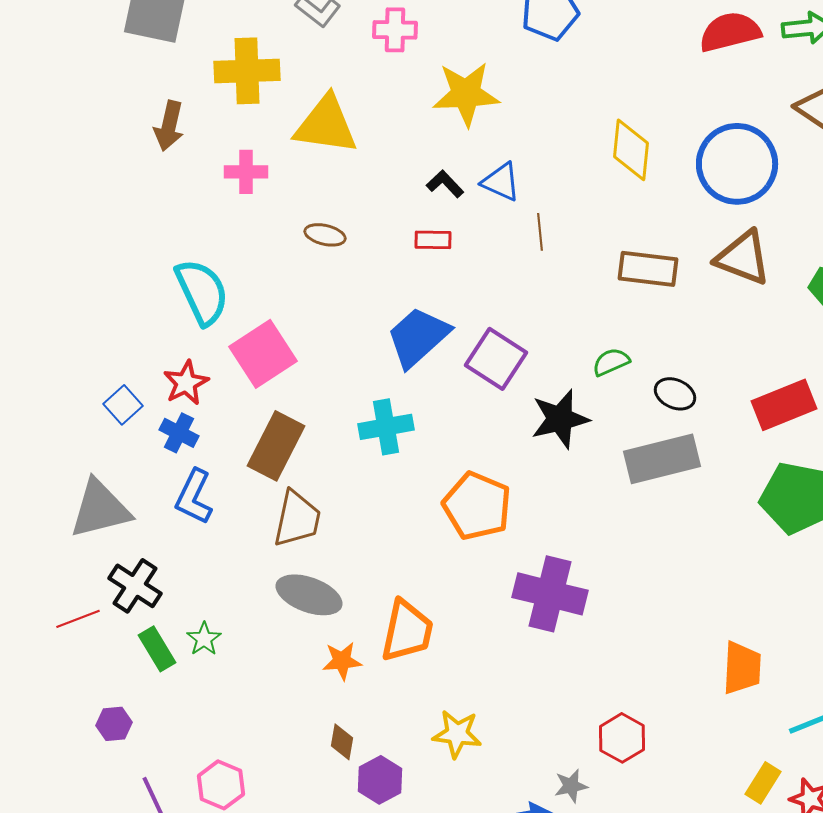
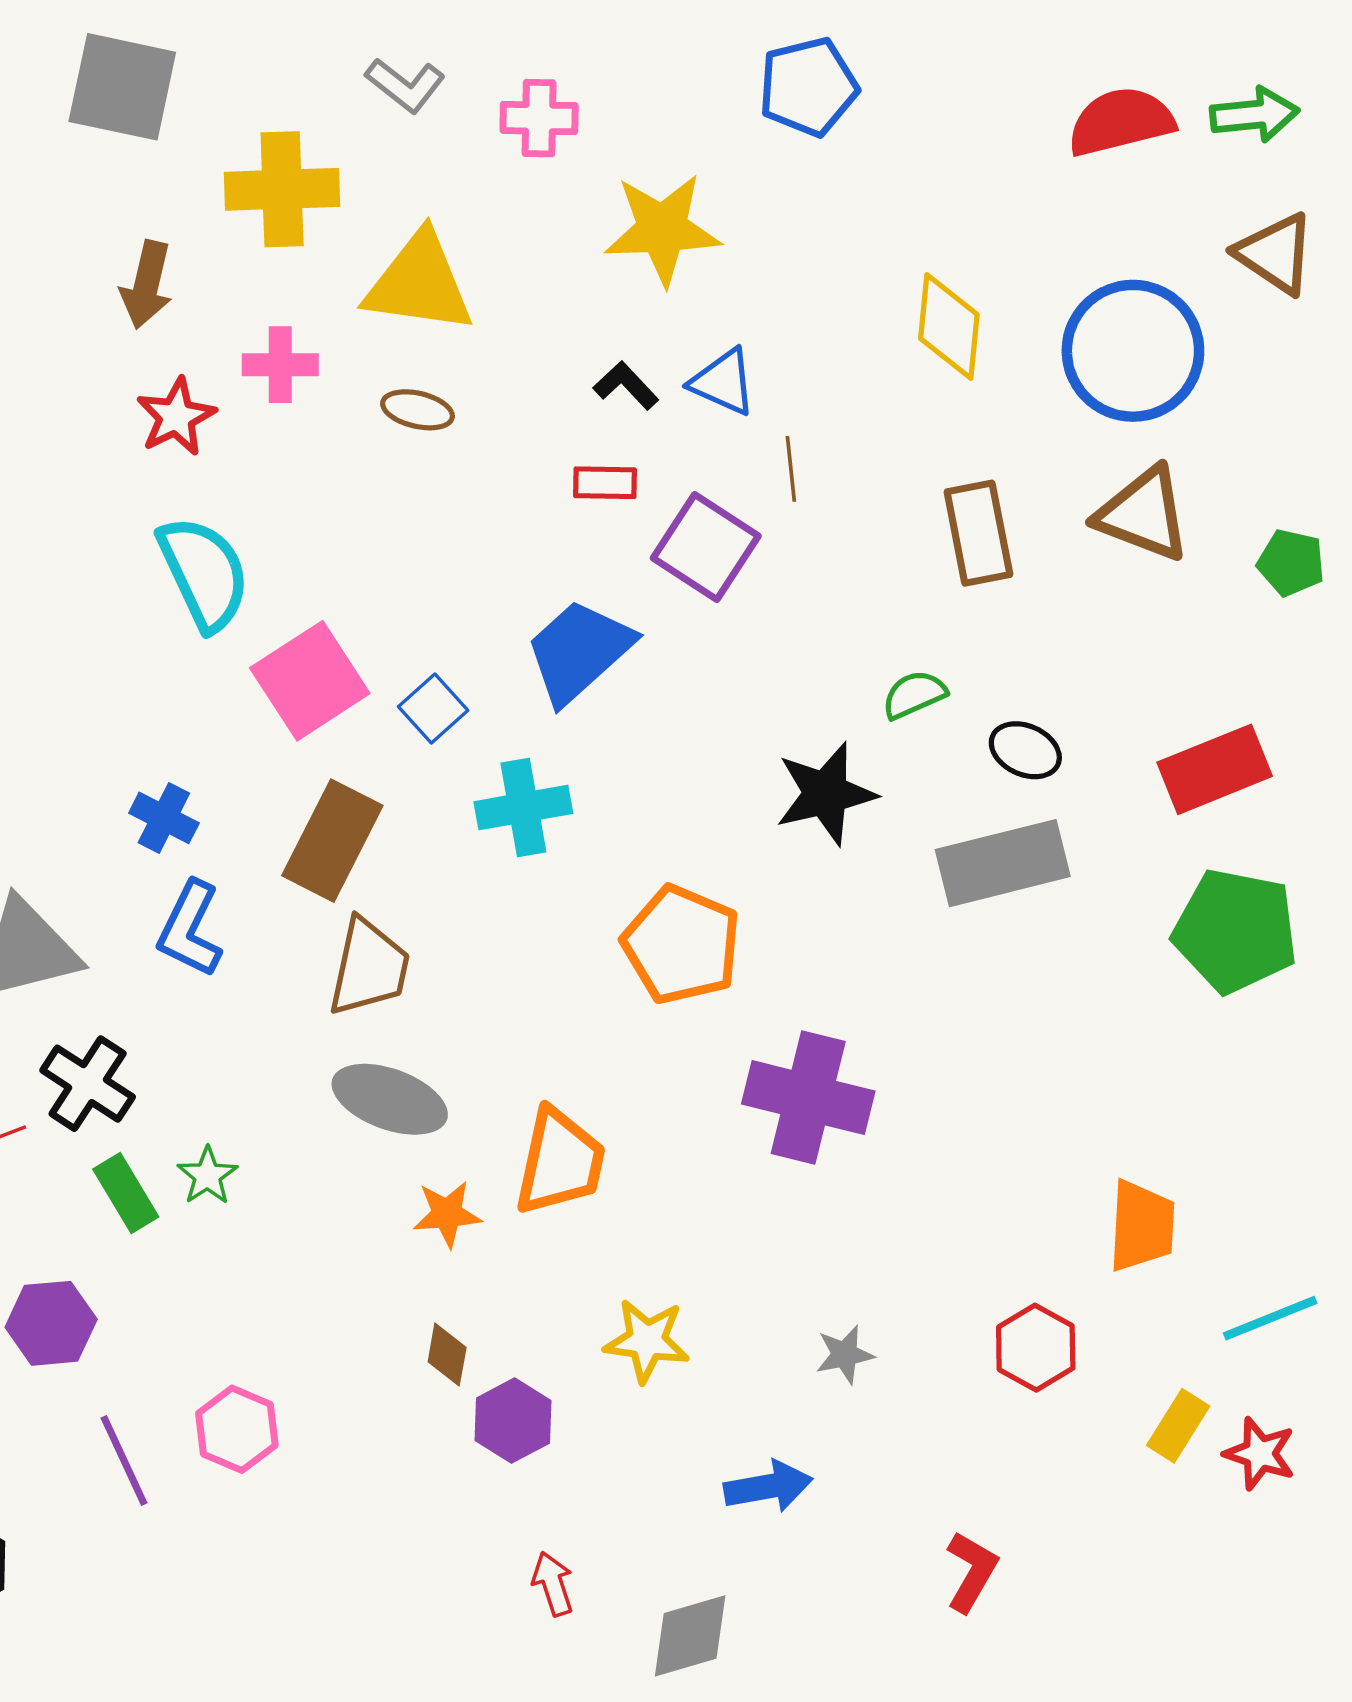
brown ellipse: (325, 235) -> (417, 410), moved
brown rectangle: (648, 269) -> (978, 533), turned 72
purple square: (496, 359) -> (706, 547), moved
red star: (186, 383) -> (176, 417), moved
blue square: (123, 405) -> (433, 709), moved
purple hexagon: (114, 724) -> (51, 1323), size x1.4
red hexagon: (622, 738) -> (1036, 1348), moved
gray star: (571, 786) -> (845, 1355), moved

